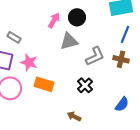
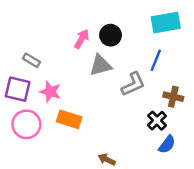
blue line: (125, 34) -> (156, 60), moved
brown cross: (121, 59) -> (173, 97), moved
black cross: (85, 85) -> (157, 121), moved

